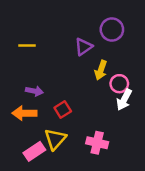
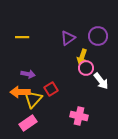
purple circle: (112, 29) -> (98, 36), moved
pink circle: (119, 84) -> (86, 68), moved
white arrow: (124, 100) -> (101, 81), turned -66
yellow triangle: (55, 139) -> (33, 99), moved

